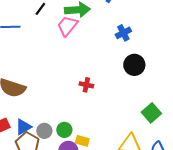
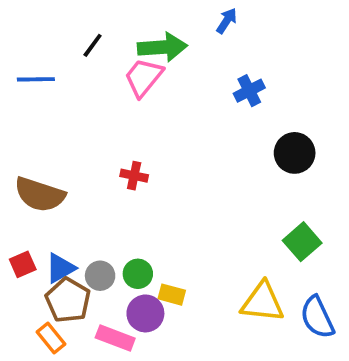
black circle: (134, 65) -> (295, 153), moved
red cross: (86, 85) -> (134, 176), moved

